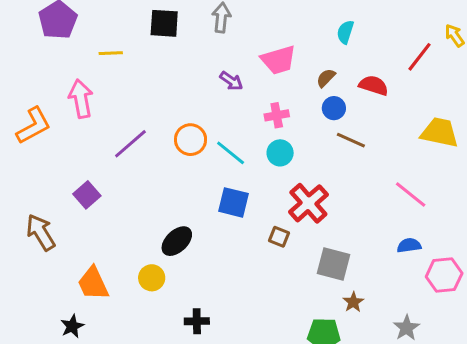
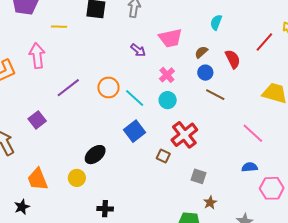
red semicircle: (374, 85) -> (233, 59), turned 42
pink cross: (277, 115) -> (167, 75), turned -35
blue square: (234, 202) -> (135, 131), turned 35
gray square: (334, 264) -> (199, 176), size x0.7

